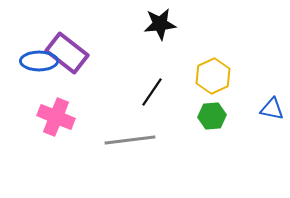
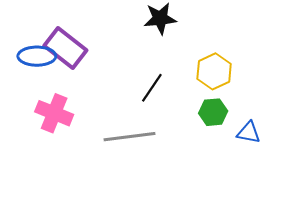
blue triangle: (272, 109) -> (249, 133), moved

